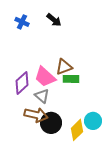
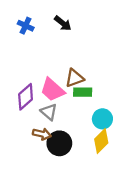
brown arrow: (36, 115) -> (42, 134), size x0.7
cyan circle: (93, 121) -> (102, 119), moved
yellow diamond: (77, 130) -> (101, 141), moved

